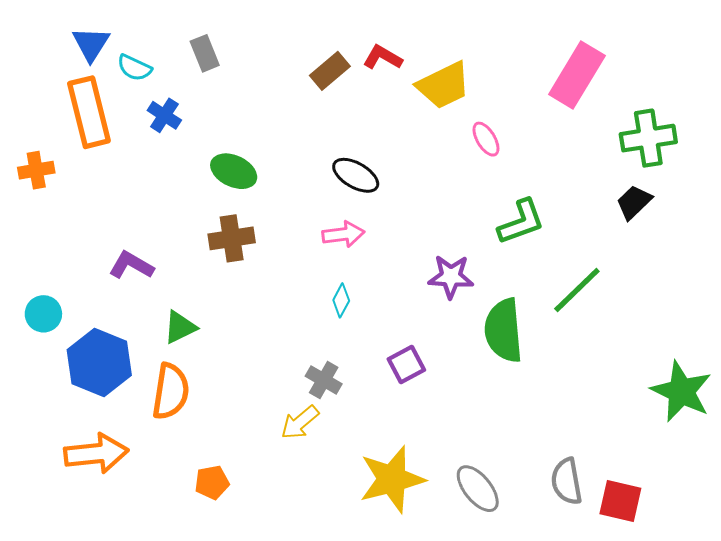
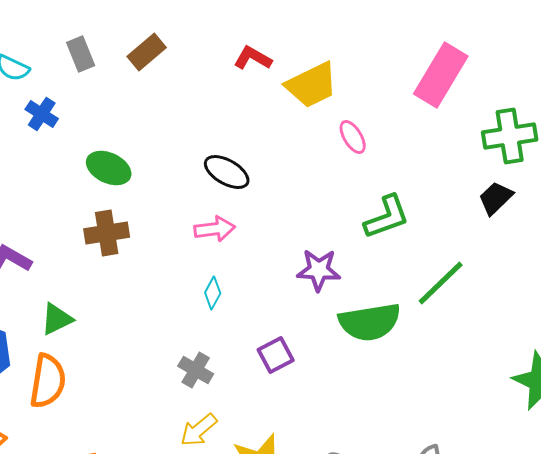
brown rectangle: (330, 71) -> (147, 52), moved
green semicircle: (504, 330) -> (370, 322), turned -94
yellow arrow: (300, 422) -> (199, 430), moved

